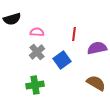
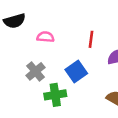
gray cross: (37, 52) -> (36, 71), moved
green cross: (35, 85) -> (55, 95), moved

